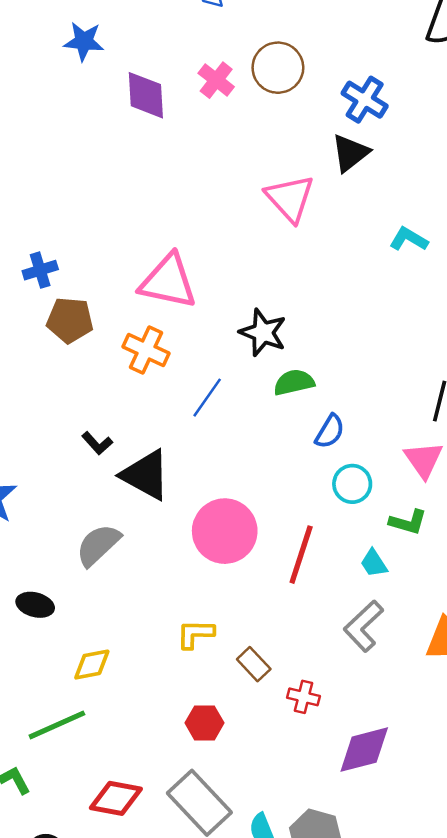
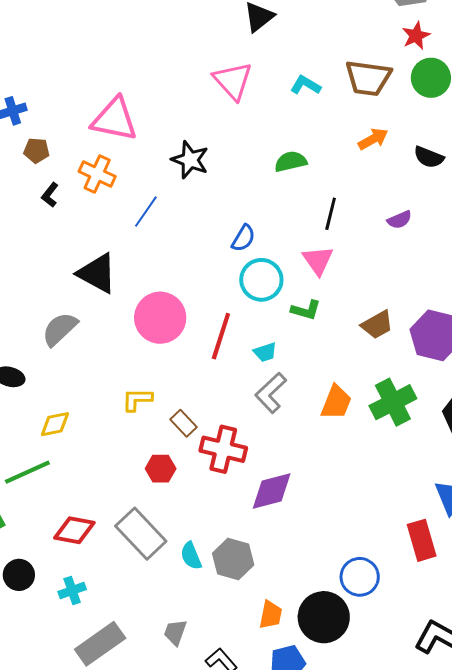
pink triangle: (290, 198) -> (233, 81), moved
brown pentagon: (70, 320) -> (37, 150), size x0.7
green semicircle: (294, 382) -> (291, 162), moved
black L-shape: (97, 443) -> (50, 195), moved, turned 80
cyan circle: (352, 484) -> (261, 280), size x1.4
cyan trapezoid: (374, 563) -> (265, 352), moved, turned -75
red cross: (303, 697) -> (223, 449), size x1.8
red hexagon: (204, 723) -> (161, 469), moved

